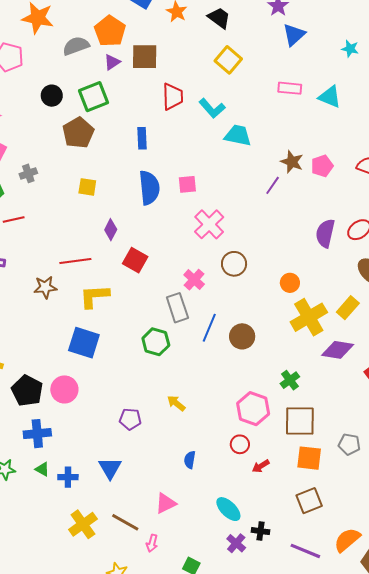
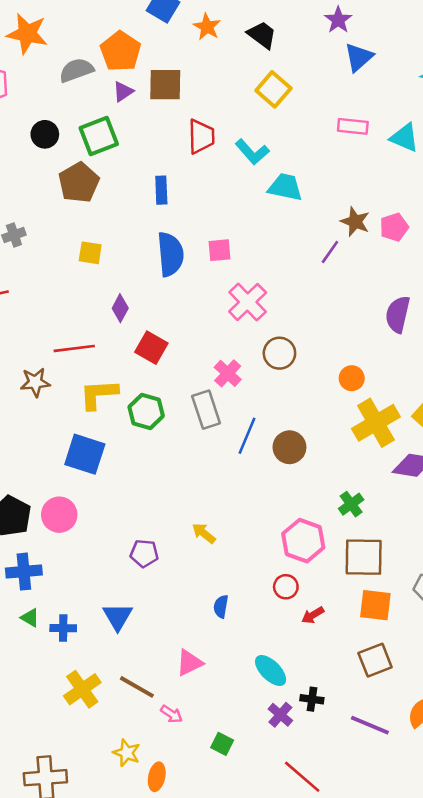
green hexagon: (156, 342) -> (146, 411), moved
pink arrow: (152, 543) -> (171, 714), turned -72

